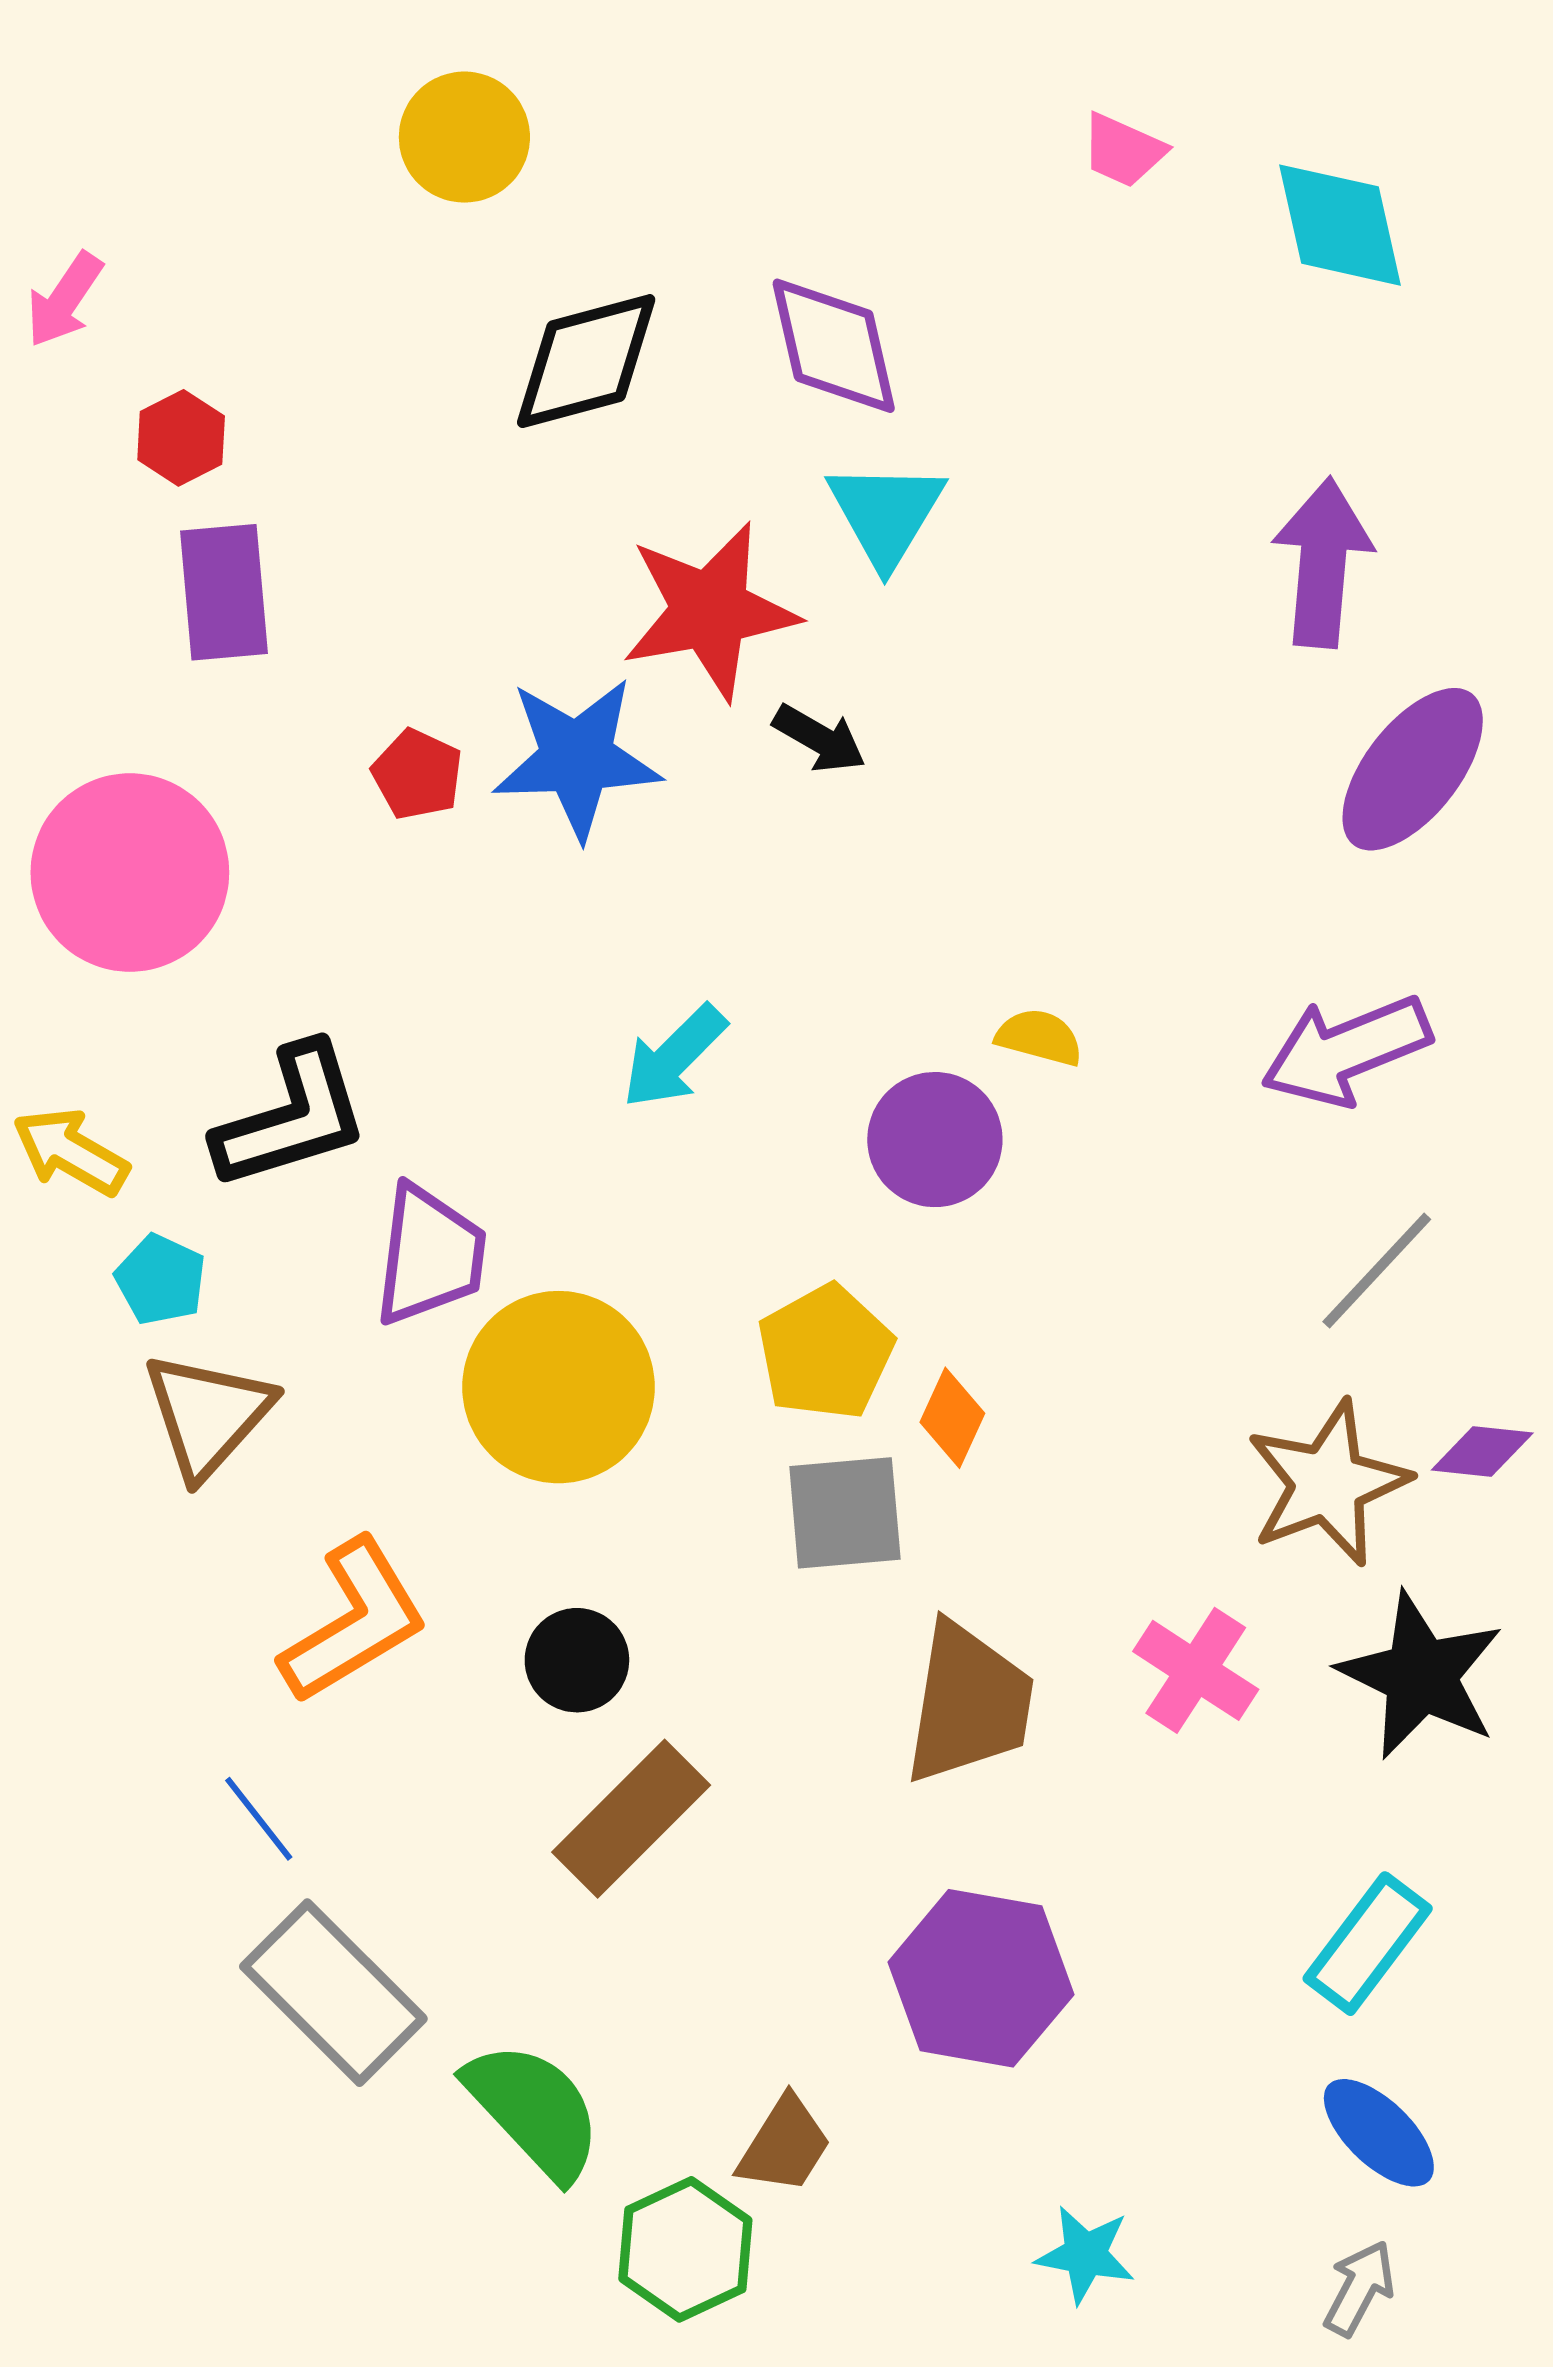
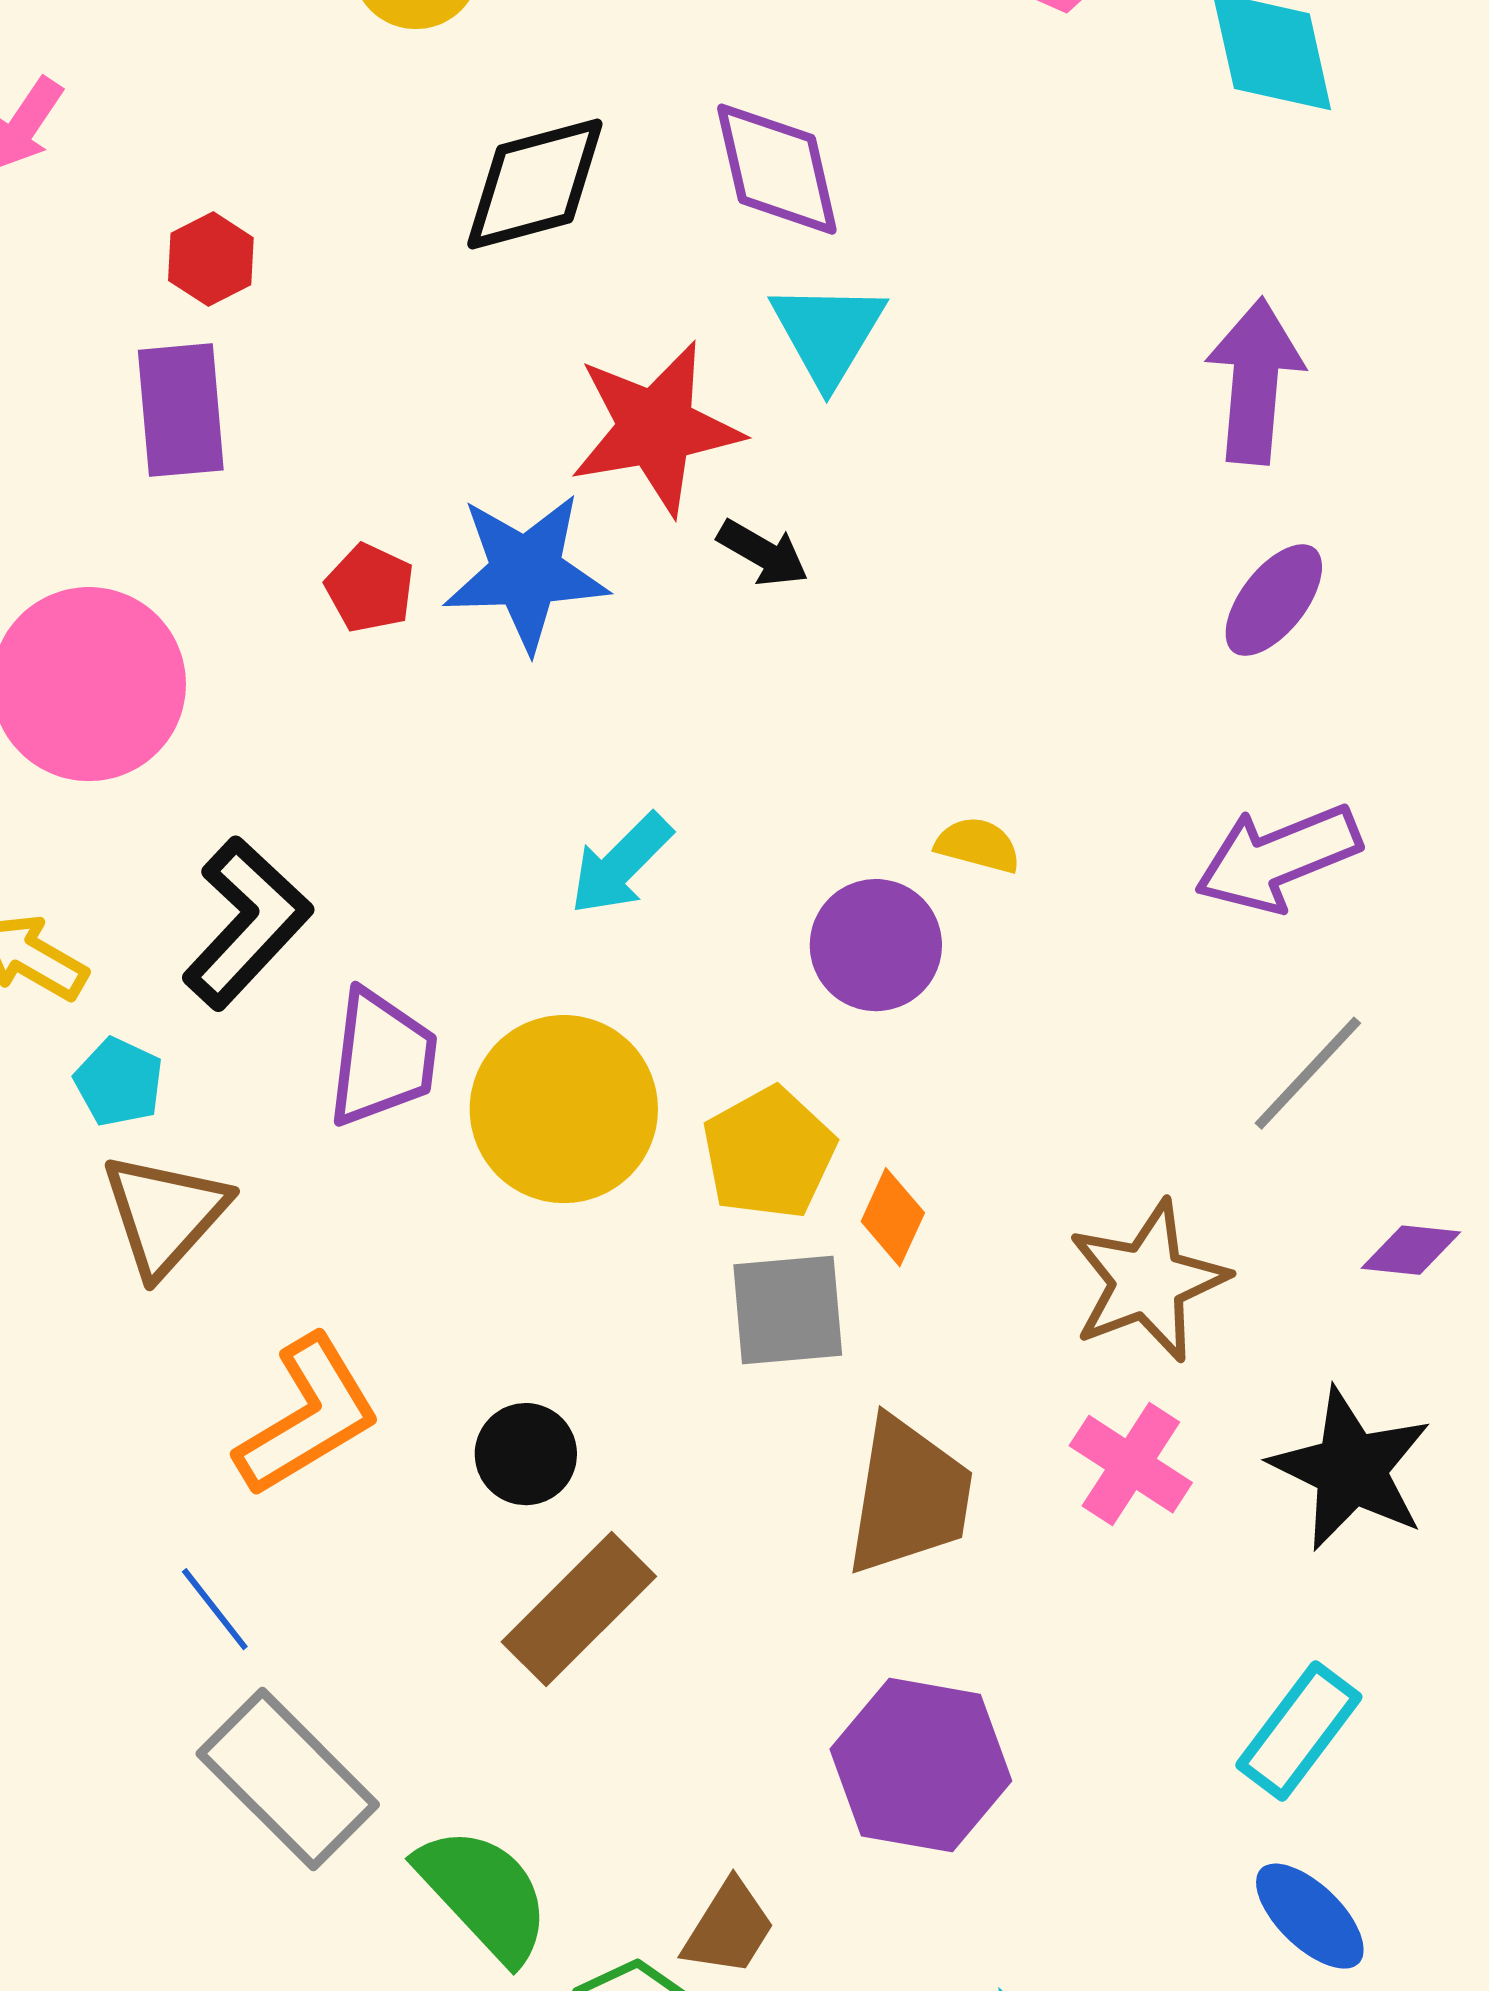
red hexagon: (181, 438) -> (211, 259), moved
purple ellipse: (1413, 769) -> (1274, 600), moved, size x0.7
black L-shape: (292, 1117) -> (247, 923), turned -30
yellow circle: (558, 1387) -> (564, 1109), moved
brown star: (1328, 1483) -> (1148, 1281), moved

